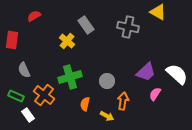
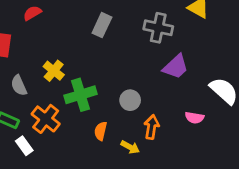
gray rectangle: (86, 25) -> (102, 25), turned 60
yellow cross: (67, 41) -> (54, 71), moved
purple trapezoid: (146, 72) -> (176, 67), moved
pink semicircle: (155, 94) -> (194, 118), turned -112

